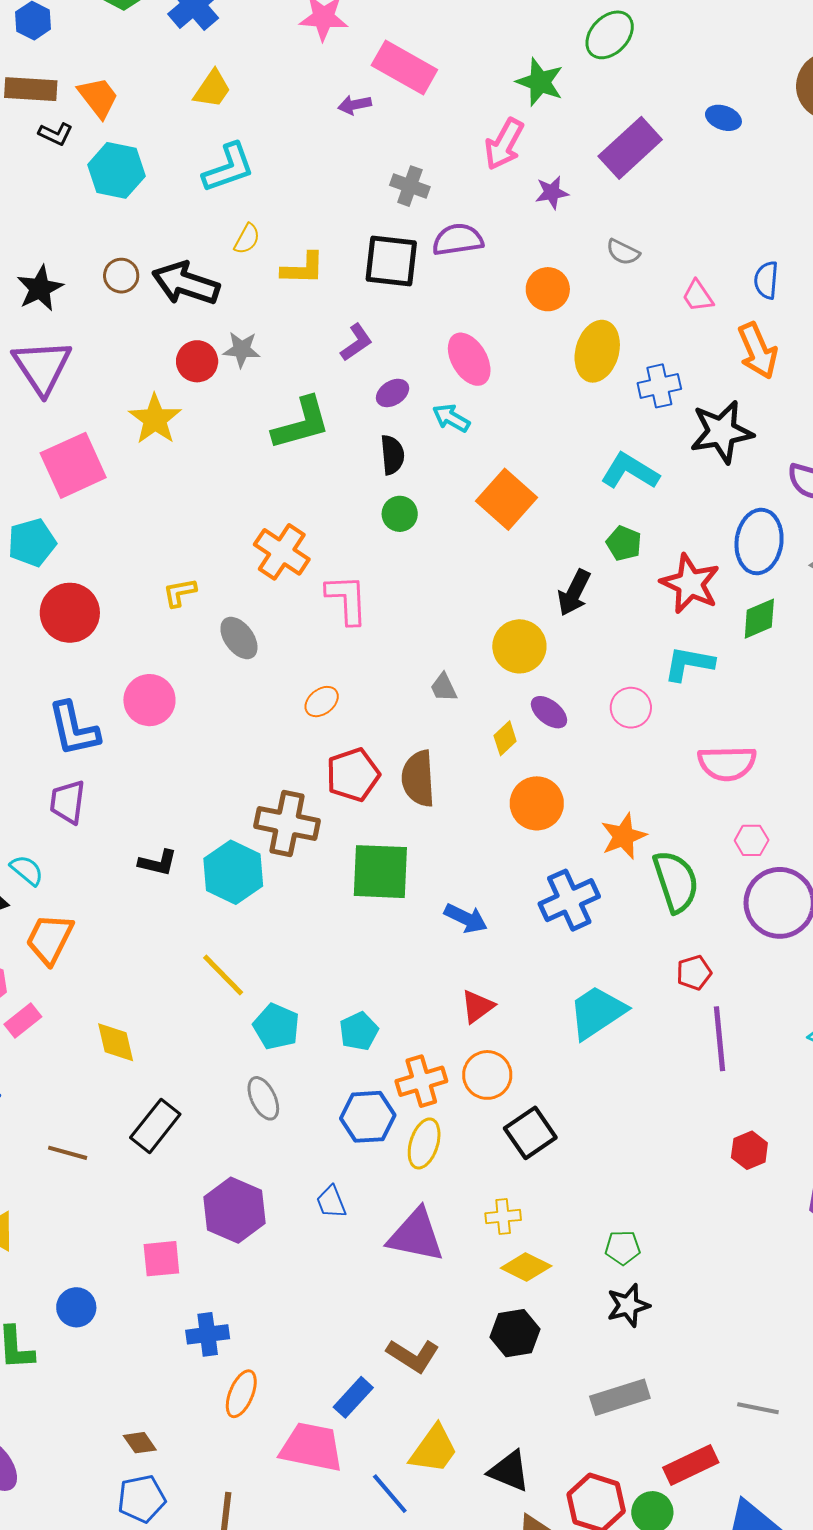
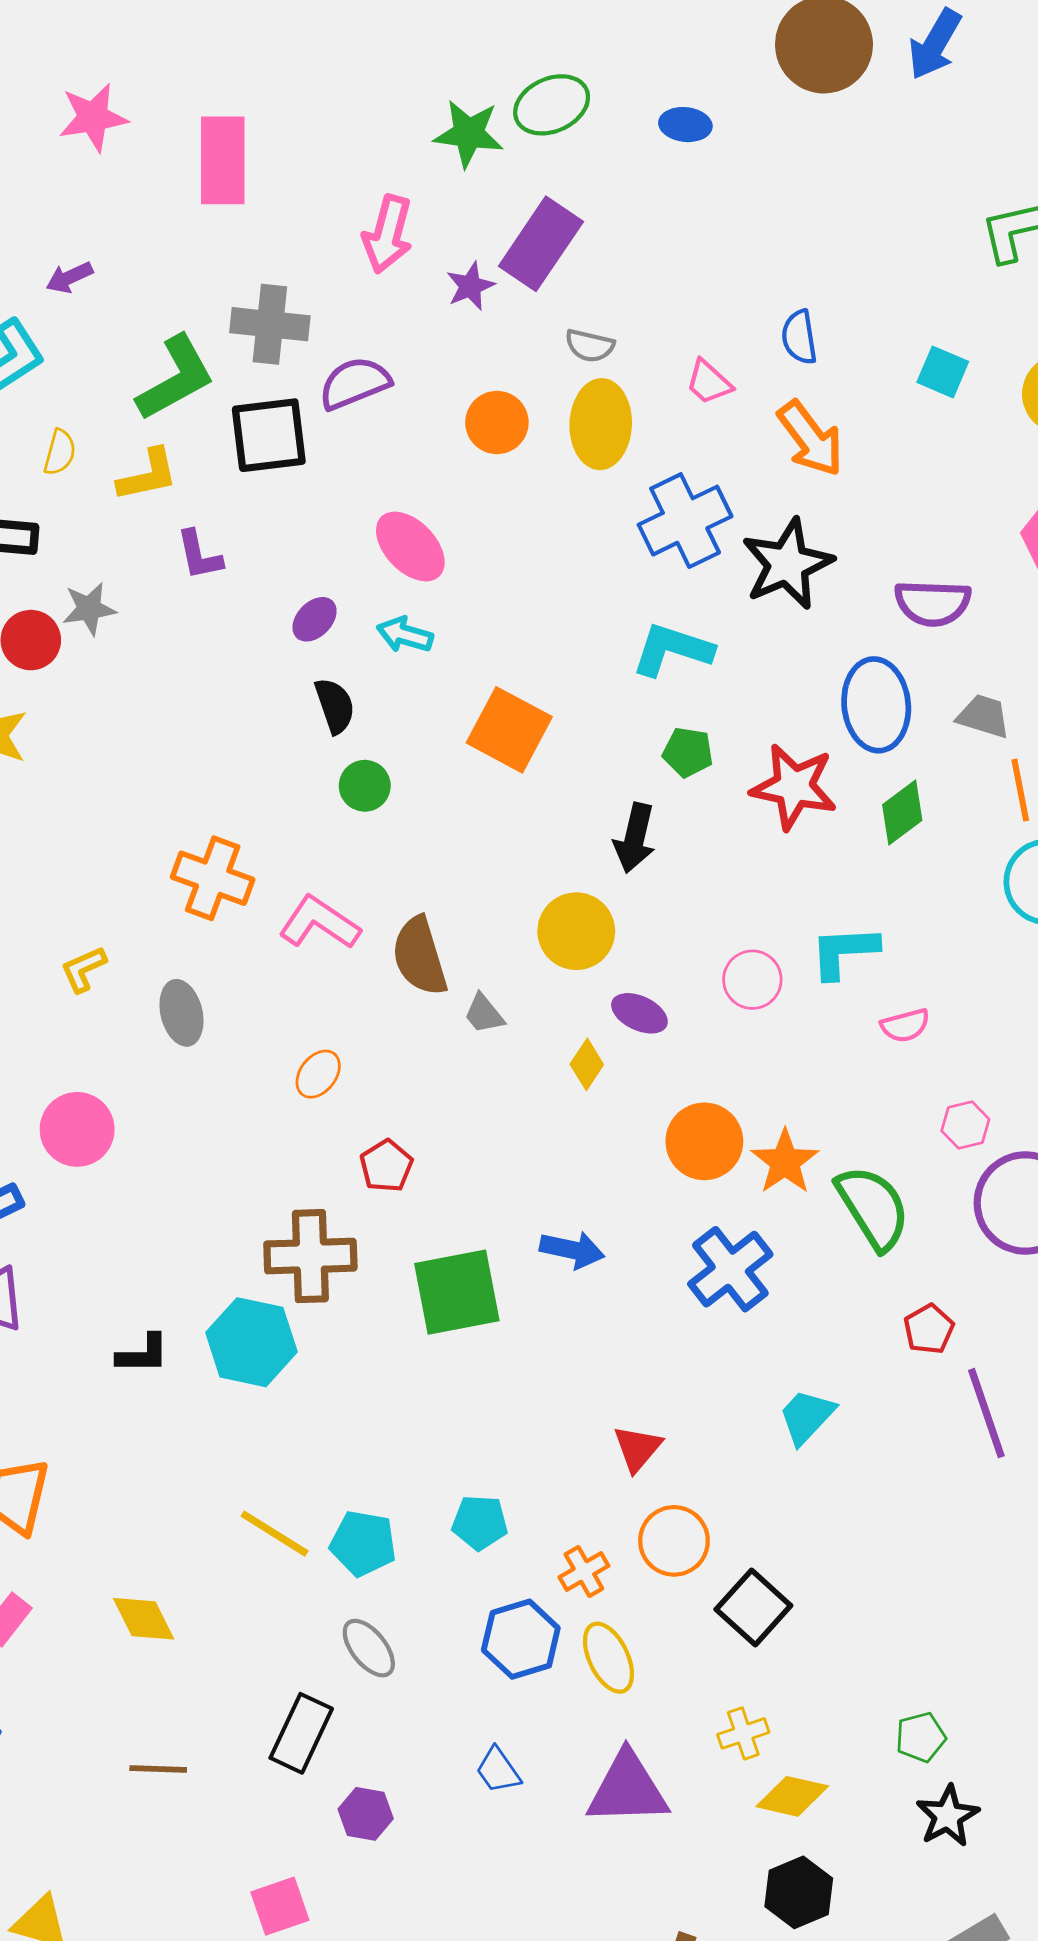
green ellipse: (610, 35) -> (552, 105), moved, turned 36
pink rectangle: (404, 67) -> (223, 160), turned 74
green star: (540, 82) -> (469, 134), moved
purple arrow: (355, 105) -> (69, 277), moved
purple rectangle: (630, 148) -> (541, 244), moved
gray cross: (410, 186) -> (270, 324), size x1.4
purple L-shape: (356, 342) -> (199, 555), moved, turned 126
yellow ellipse: (597, 351) -> (601, 424), moved
blue cross: (659, 386) -> (685, 521), size x1.5
green L-shape: (301, 423) -> (176, 378), moved
pink L-shape: (347, 599) -> (319, 923), turned -40
gray ellipse: (239, 638) -> (181, 1013), turned 36
cyan L-shape: (689, 664) -> (844, 952), moved
pink semicircle: (727, 763) -> (905, 1025), size x0.6
red pentagon: (353, 775) -> (386, 1166), size x0.7
brown semicircle: (418, 779) -> (420, 956), moved
orange circle: (537, 803) -> (704, 1141), moved
blue arrow: (466, 918) -> (572, 1250), moved
yellow line: (223, 975) -> (275, 1534), moved
cyan trapezoid: (597, 1012) -> (807, 1417), size x0.7
cyan pentagon: (359, 1031) -> (480, 1522), turned -30
orange cross: (421, 1081) -> (584, 1571), size x0.7
black rectangle: (155, 1126) -> (301, 1733), moved
yellow ellipse: (424, 1143) -> (608, 1658), turned -30
brown line: (68, 1153) -> (158, 1769), moved
purple hexagon: (234, 1210) -> (366, 1814), size x0.6

